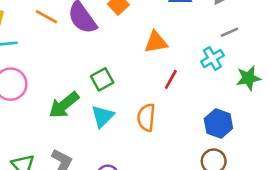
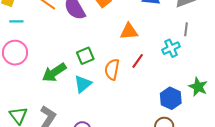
gray line: (229, 32) -> (186, 29), turned -64
green star: (248, 78) -> (198, 87), moved, turned 30
orange semicircle: (146, 117) -> (112, 69), moved

